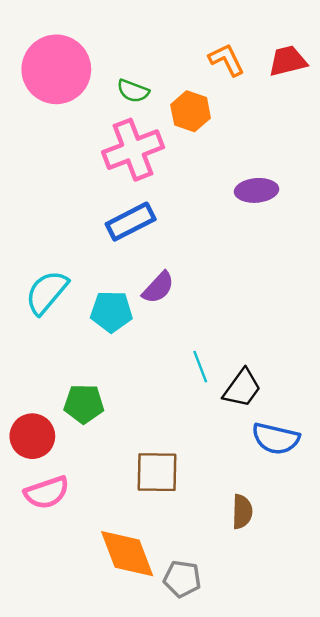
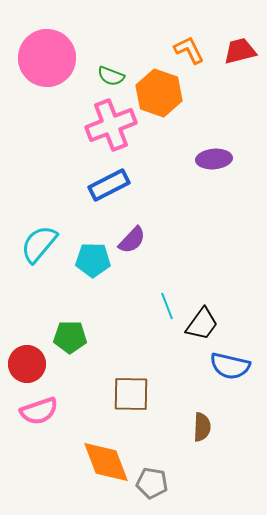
orange hexagon: (191, 111) -> (159, 93), size x1.4

